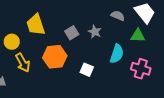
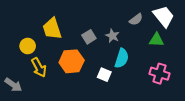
gray semicircle: (118, 16) -> (136, 19), turned 120
cyan semicircle: (117, 54) -> (122, 58), moved

